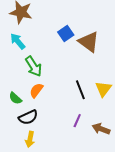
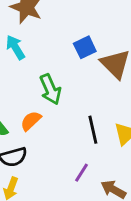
green arrow: (34, 66) -> (50, 89), moved

